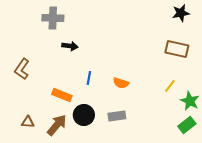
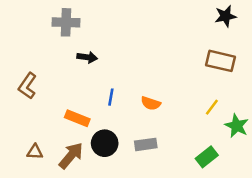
green rectangle: (187, 125) -> (207, 157), moved

